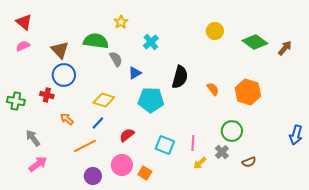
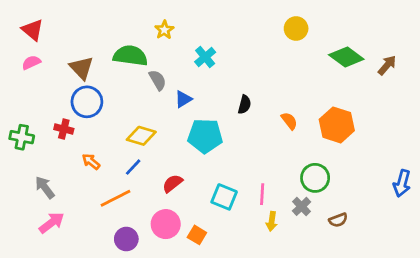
yellow circle: (215, 31) -> (296, 29), moved
black semicircle: (180, 77) -> (244, 105), size x0.6
yellow arrow: (200, 163) -> (272, 221), turned -40

